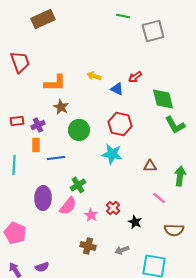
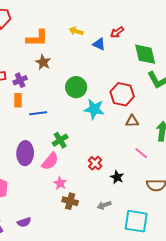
red hexagon: (120, 124) -> (122, 94), moved
green circle: (79, 130) -> (76, 87), moved
pink star: (91, 215) -> (60, 183), moved

